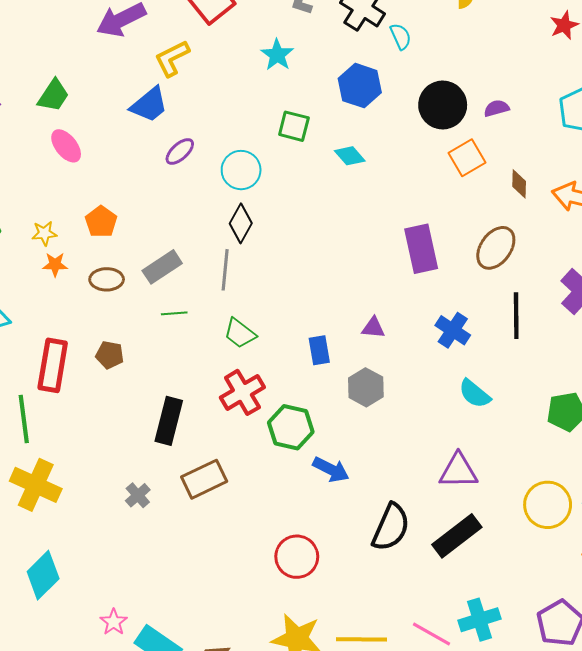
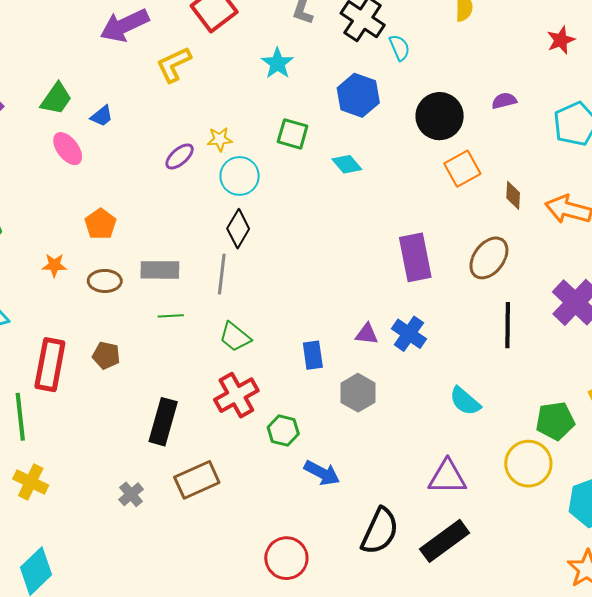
blue trapezoid: (149, 105) -> (102, 116), moved, size x0.6
purple semicircle: (497, 108) -> (504, 101), moved
yellow star: (44, 233) -> (220, 139), moved
gray rectangle: (162, 267) -> (160, 270), turned 33
blue cross: (453, 330) -> (409, 334), moved
green hexagon: (291, 427) -> (283, 431), size x0.7
yellow cross: (36, 485) -> (31, 482), size x0.7
yellow circle: (548, 505) -> (528, 464), moved

